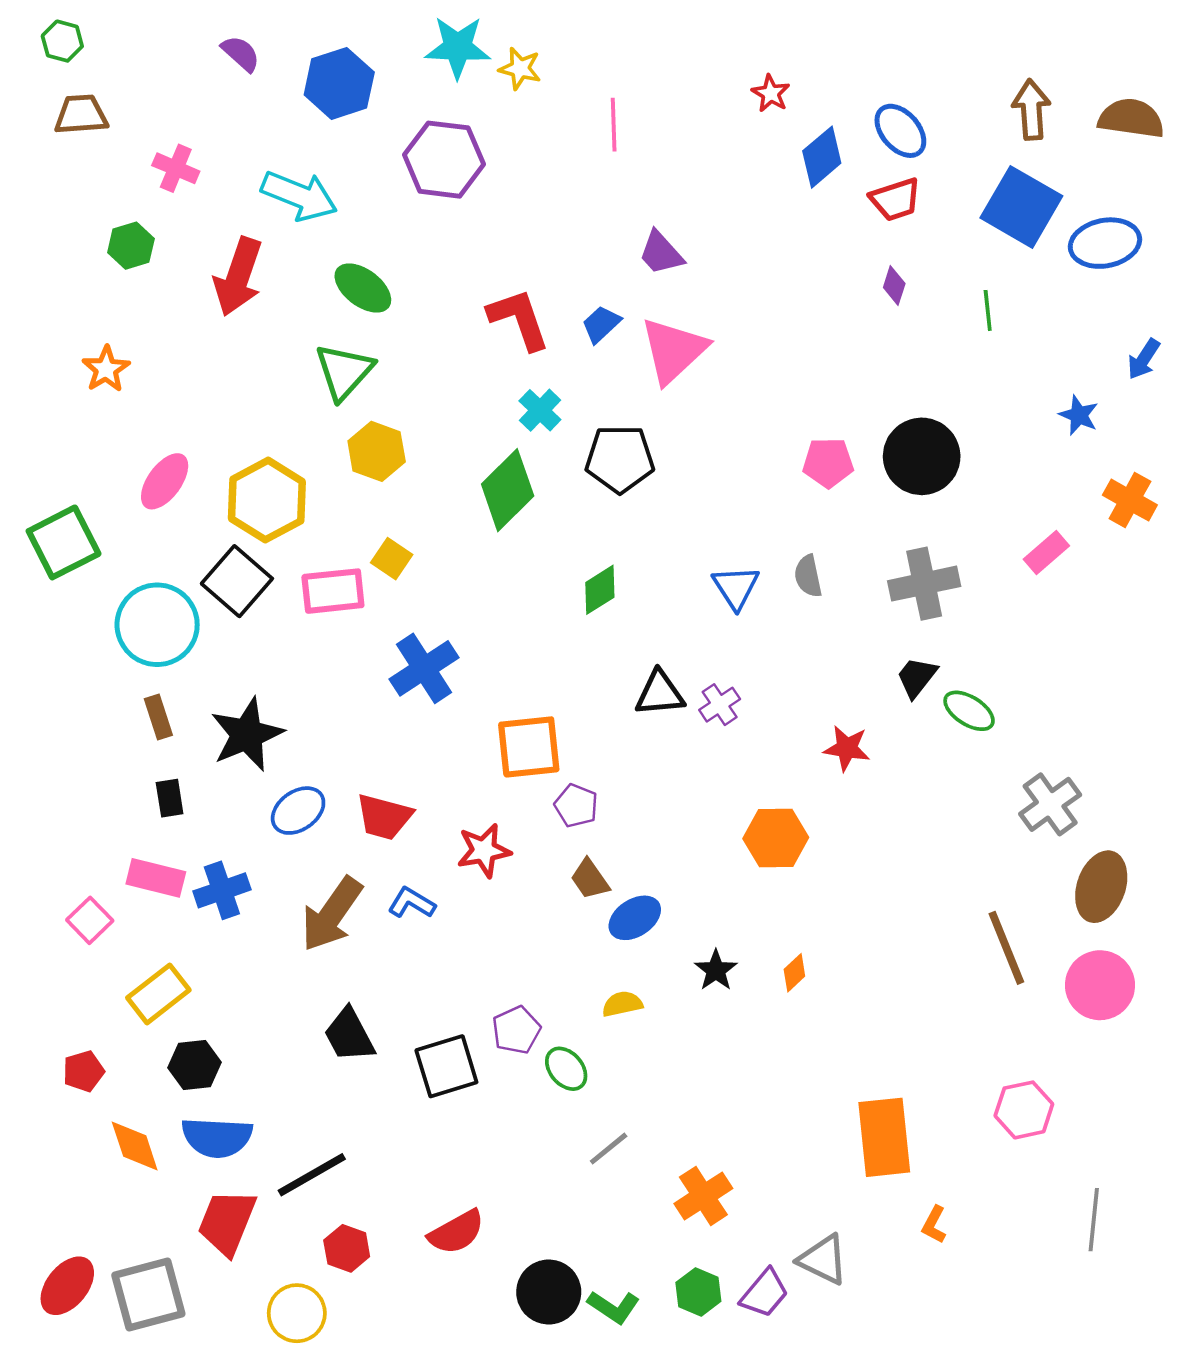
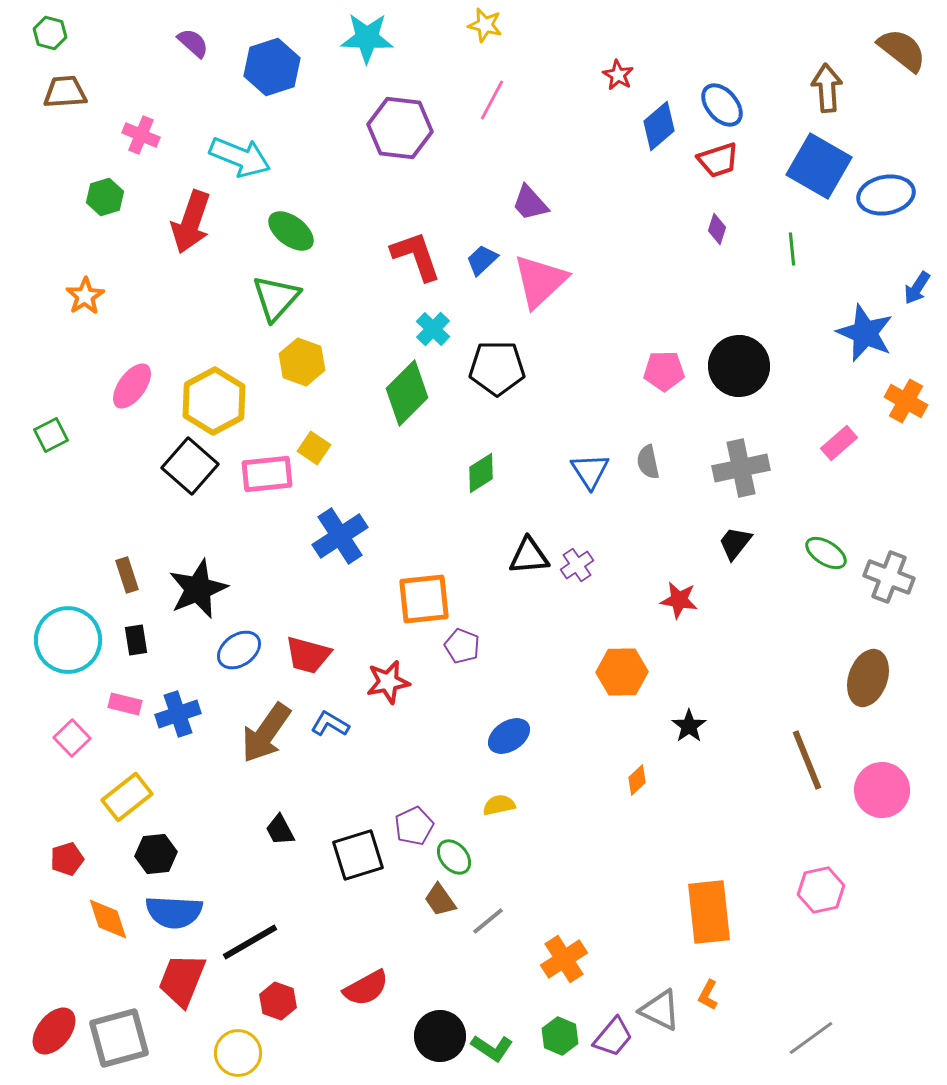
yellow star: (520, 68) -> (485, 25), moved
brown semicircle: (1131, 118) -> (902, 50), moved, turned 30
pink line: (614, 125) -> (492, 100), turned 30
purple hexagon: (444, 160) -> (400, 128), moved
blue star: (1079, 415) -> (865, 333), size x1.8
green square: (64, 542) -> (51, 435), size x0.6
cyan circle: (157, 625) -> (68, 640), moved
green ellipse: (969, 711) -> (826, 553), moved
gray cross: (1050, 804) -> (889, 577), moved, turned -33
pink rectangle: (156, 878) -> (125, 704), size x0.7
brown trapezoid: (590, 879) -> (440, 900), moved
brown ellipse: (1101, 887) -> (868, 678), moved
black star: (716, 970) -> (689, 726), moved
black trapezoid: (349, 1035) -> (280, 830), size x0.7
gray line: (1094, 1220) -> (811, 1038), moved, turned 48
orange L-shape: (934, 1225) -> (708, 995), moved

